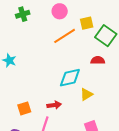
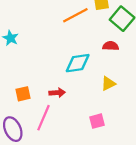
yellow triangle: (86, 94) -> (108, 84), moved

